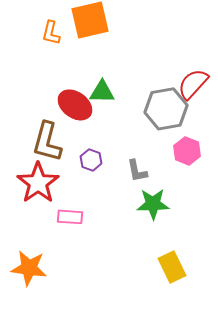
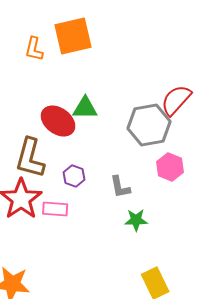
green star: (153, 204) -> (136, 220), size x0.7
pink rectangle: (70, 217) -> (55, 209), moved

